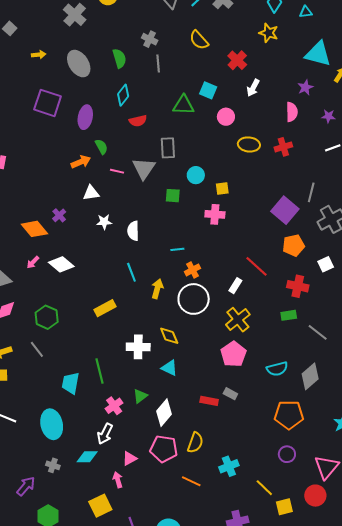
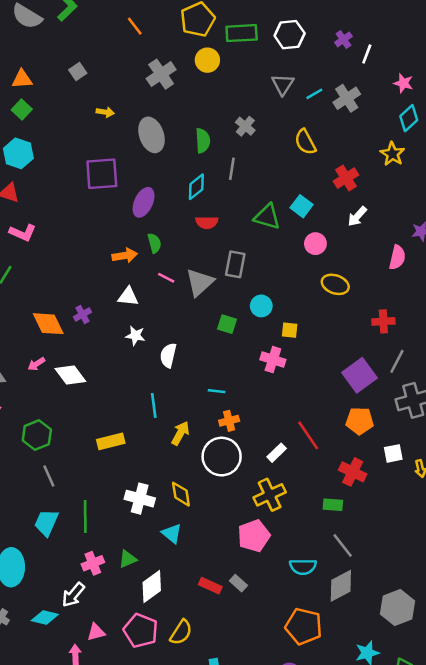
gray line: (158, 63) -> (232, 169), moved
purple square: (48, 103) -> (102, 174), turned -36
red cross: (283, 147) -> (383, 321), moved
gray line: (318, 332) -> (343, 545), moved
gray line: (37, 349) -> (49, 476), moved

